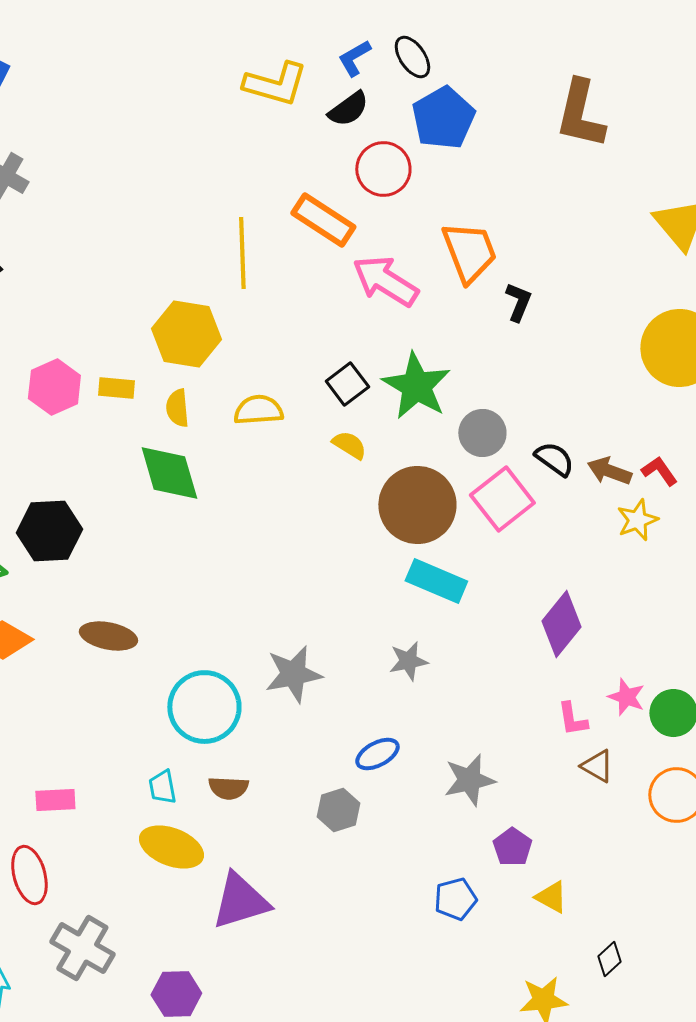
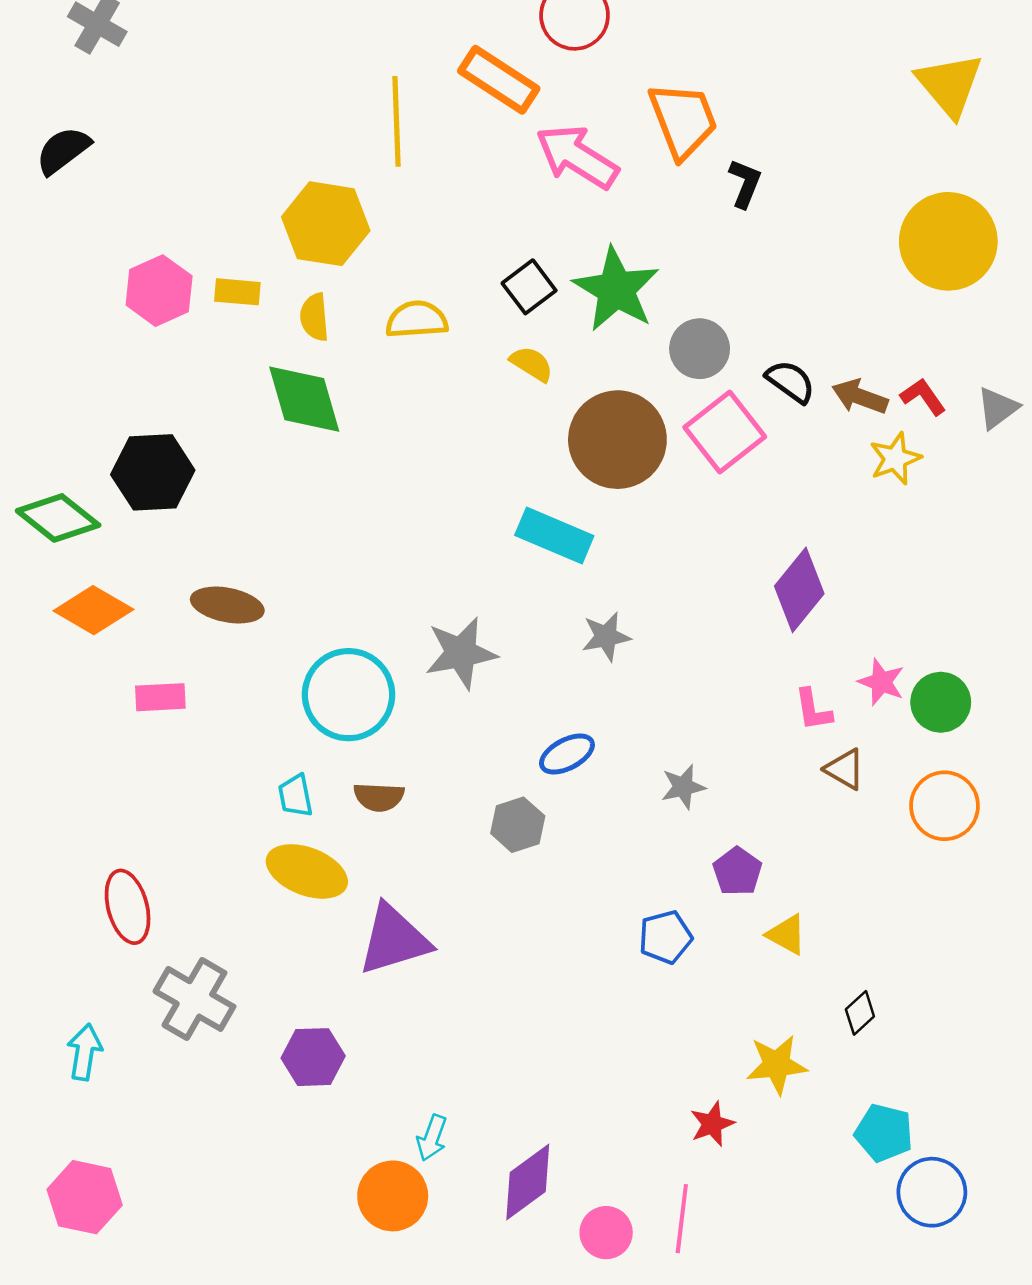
cyan rectangle: (436, 581) -> (554, 536), moved
gray star: (469, 780) -> (683, 787), size x0.7
pink rectangle: (55, 800) -> (160, 697), moved

